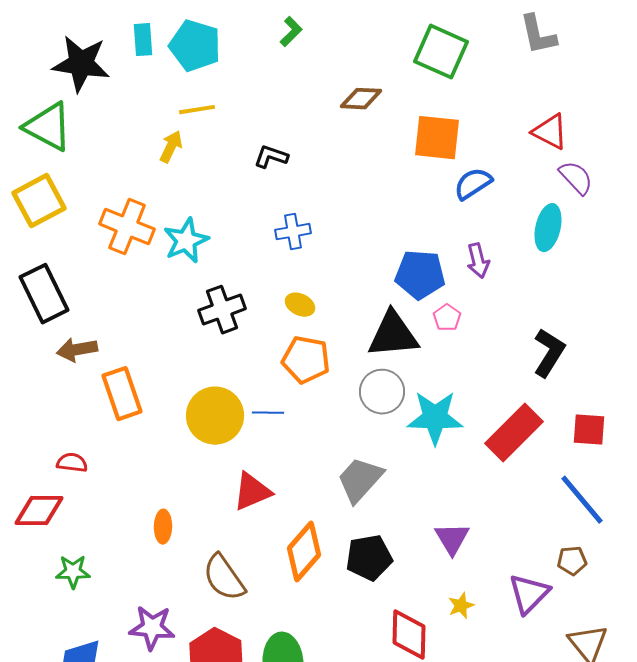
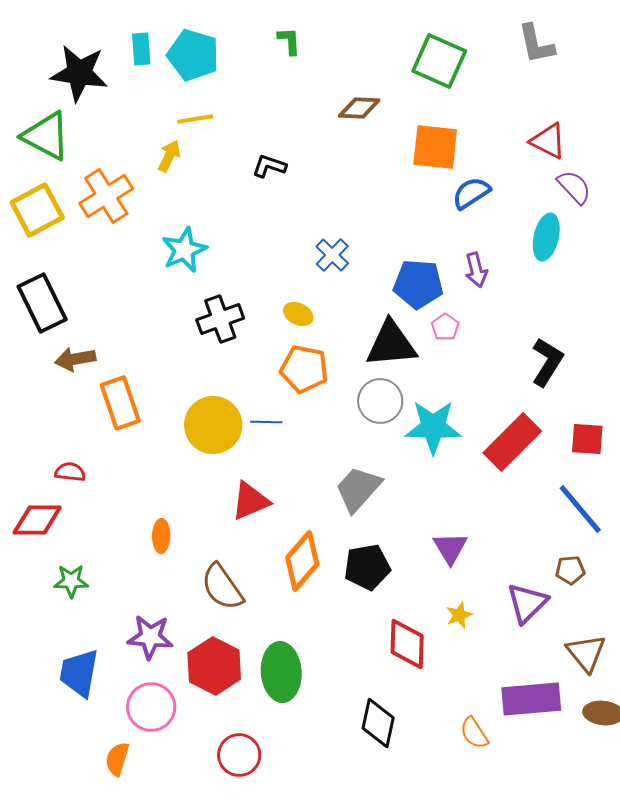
green L-shape: (291, 32) -> (289, 41), turned -48
orange cross: (127, 227) -> (106, 196), moved, turned 36
blue cross: (293, 232) -> (332, 255), moved, turned -36

